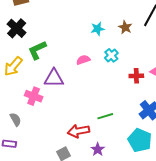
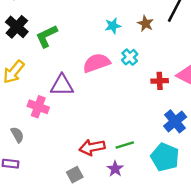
green L-shape: (37, 50) -> (47, 36), moved
pink semicircle: (83, 60) -> (96, 63), size x1.6
green line: (105, 116) -> (125, 145), moved

